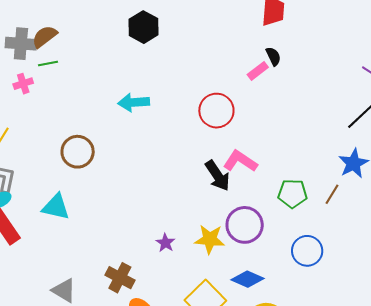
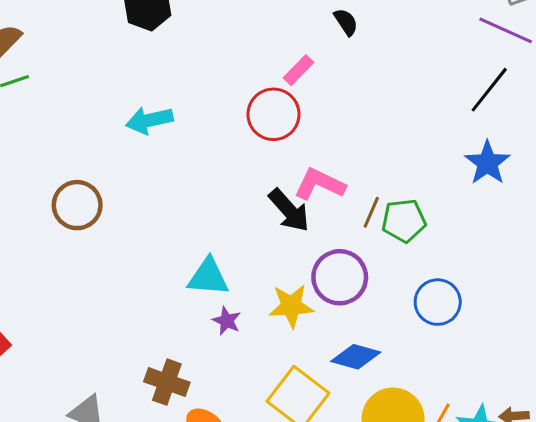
pink rectangle: (258, 71) -> (298, 70), moved
brown line: (332, 194) -> (371, 212), moved
cyan triangle: (56, 207) -> (208, 277), moved

